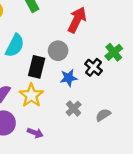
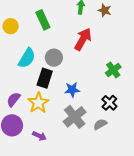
gray circle: (58, 51) -> (54, 58), moved
black cross: (93, 67) -> (109, 103), moved
gray cross: (74, 108) -> (75, 117), size x1.6

